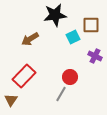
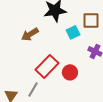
red rectangle: (24, 76) -> (47, 66), moved
gray line: (61, 94) -> (33, 89), moved

